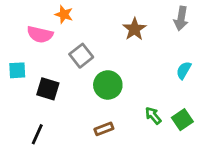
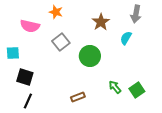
orange star: (64, 14) -> (56, 12), moved
cyan semicircle: (184, 70) -> (126, 38), moved
green circle: (108, 85) -> (90, 56), moved
black square: (48, 89) -> (25, 77), moved

